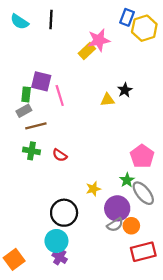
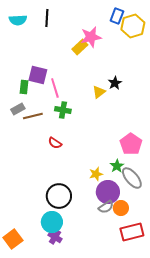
cyan semicircle: (20, 22) -> (18, 20), turned -36
yellow triangle: (107, 100) -> (99, 92), turned -32
gray rectangle: (24, 111) -> (18, 109), moved
green cross: (31, 151) -> (63, 110), moved
yellow star: (93, 189) -> (96, 174), moved

